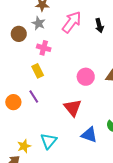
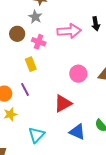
pink arrow: (72, 22) -> (69, 31), moved, turned 45
brown circle: (19, 34) -> (17, 34), moved
red triangle: (73, 108) -> (63, 103), turned 36
yellow star: (24, 146) -> (10, 114), moved

